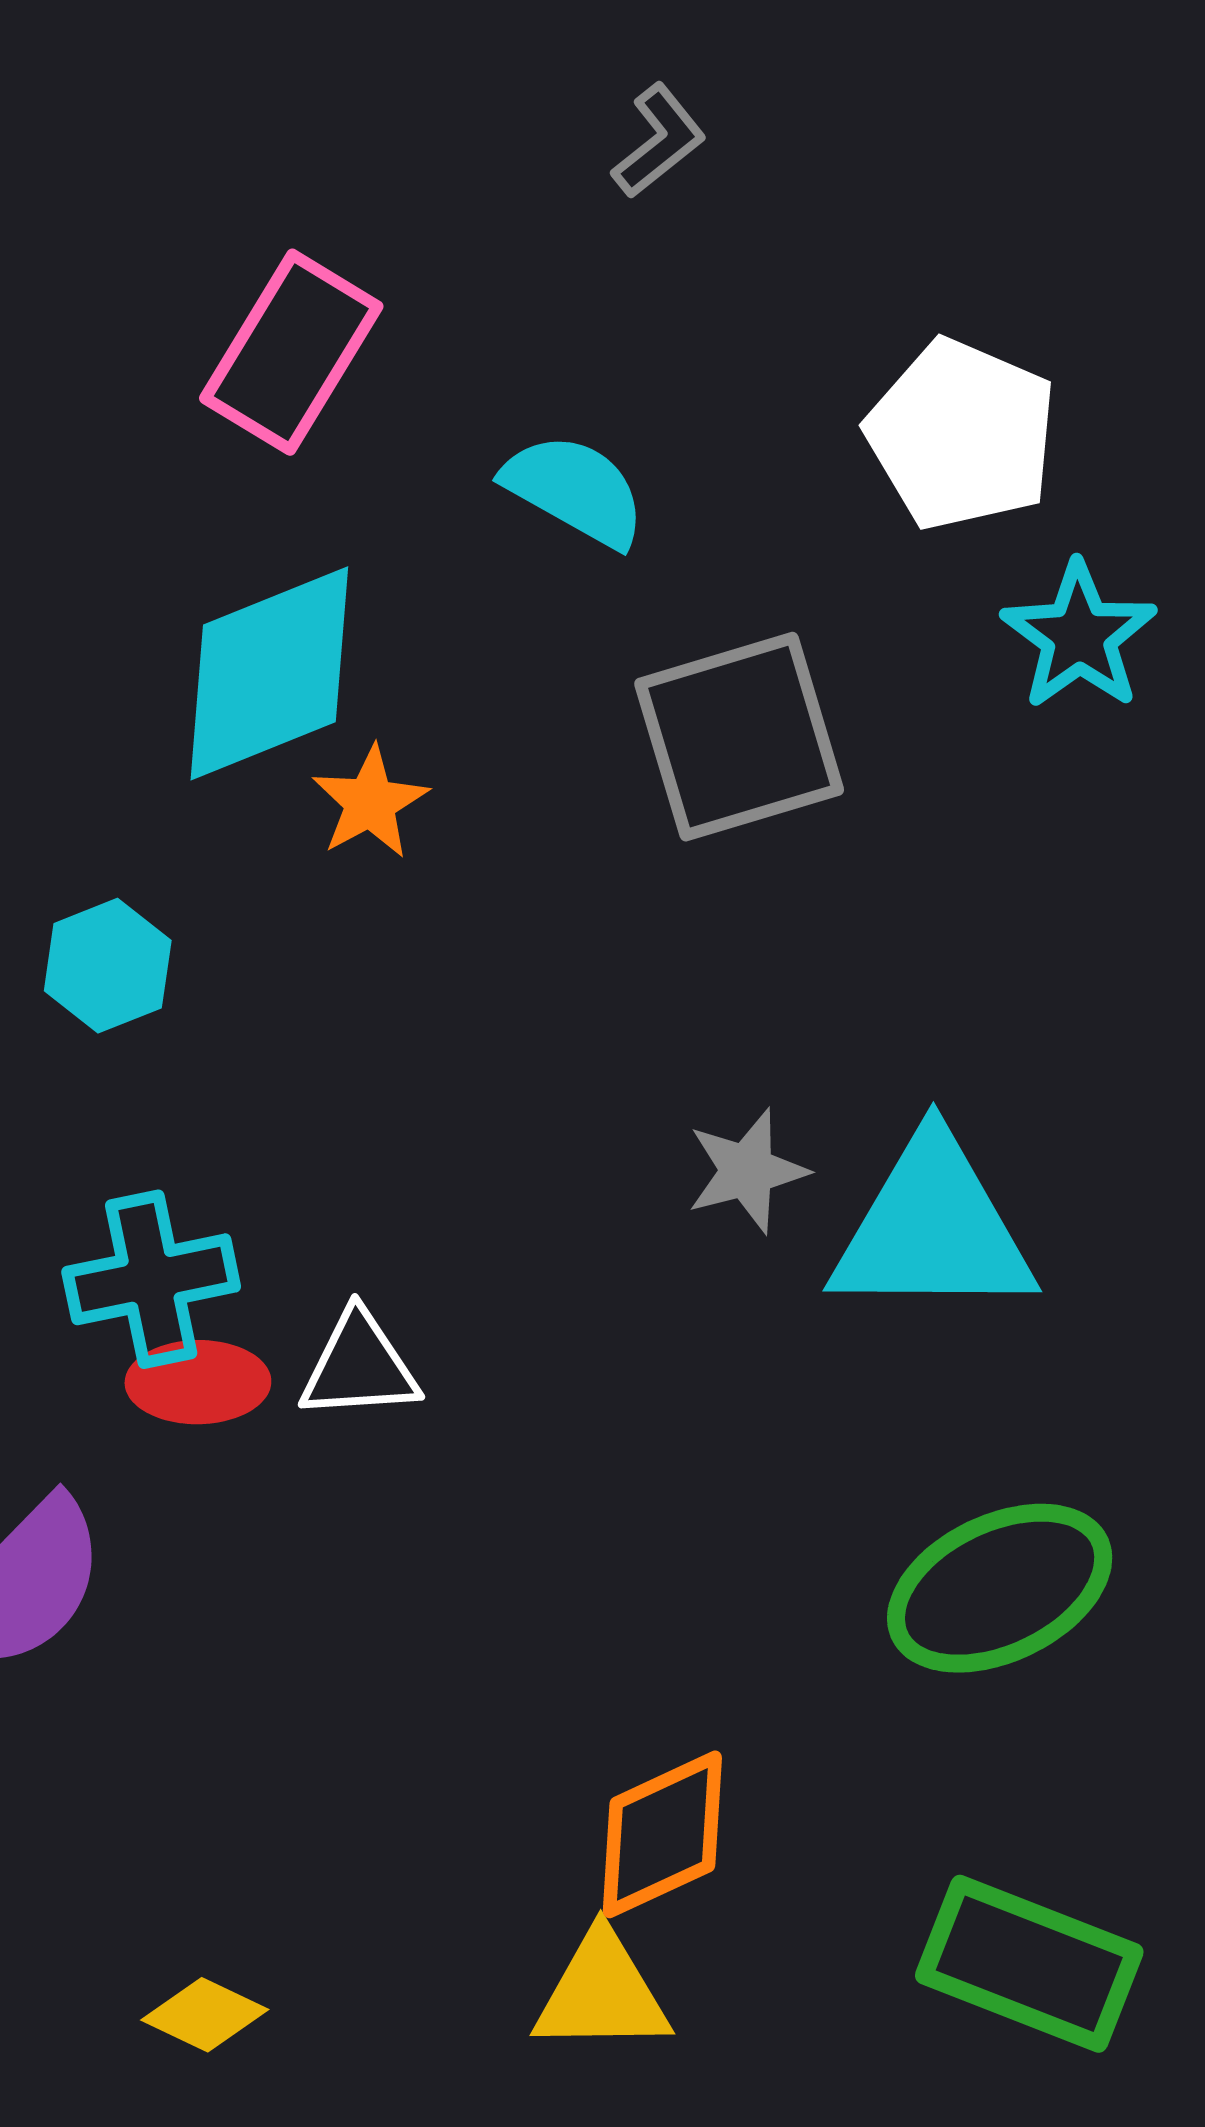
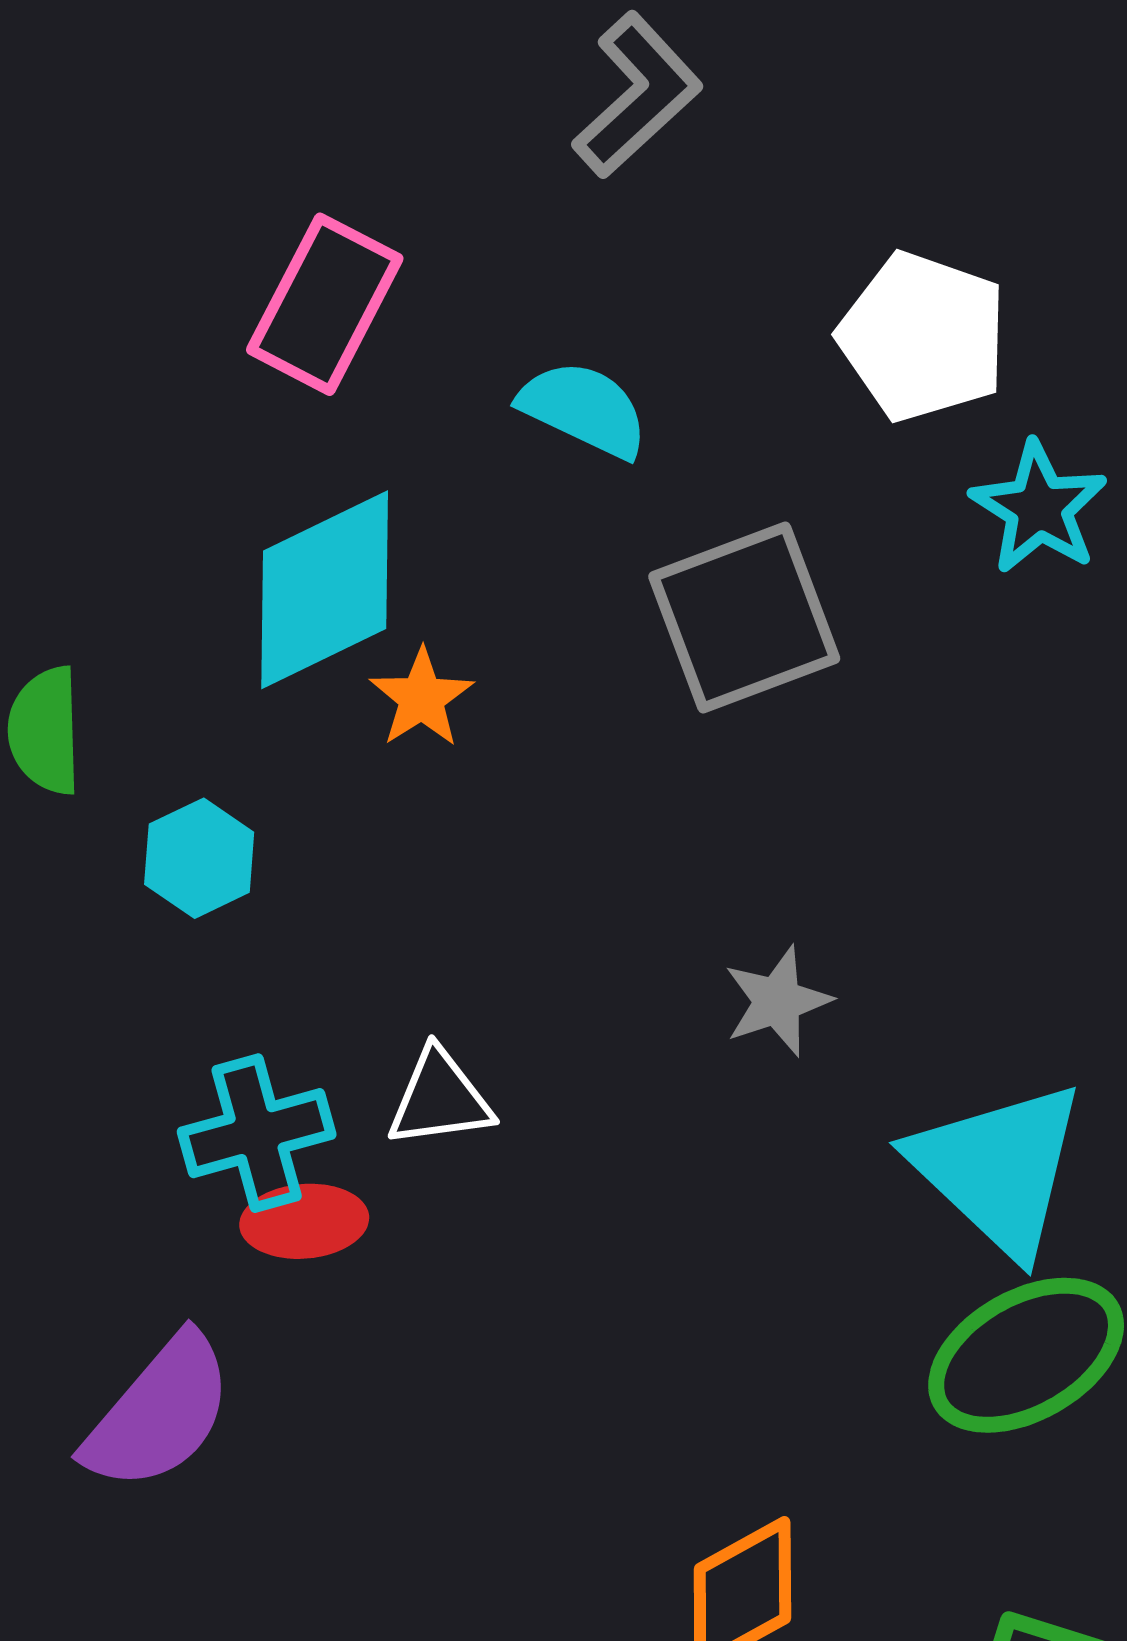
gray L-shape: (659, 141) -> (637, 95), size x1.6
cyan triangle: (933, 1228) -> (998, 1169), moved, turned 47
white triangle: (359, 1366) -> (440, 1099), moved

